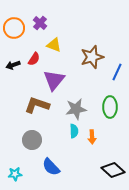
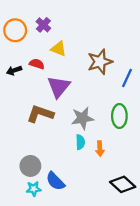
red semicircle: (34, 59) -> (37, 64), turned -104
gray circle: (32, 140) -> (30, 166), moved
cyan star: (15, 174) -> (34, 189), moved

